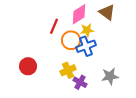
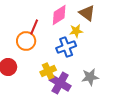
yellow star: (87, 30) -> (76, 31), moved
orange circle: (71, 40) -> (26, 41), moved
purple cross: (80, 82) -> (60, 83), size x1.5

